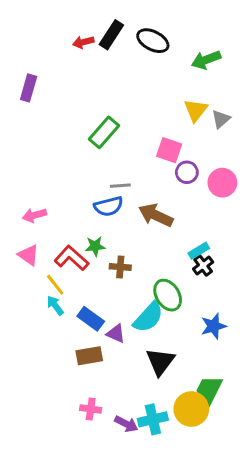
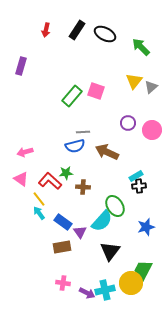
red arrow: (83, 42) -> (46, 30), moved, turned -64
green arrow: (206, 60) -> (141, 47), turned 66
pink square: (169, 150) -> (96, 91), moved
black cross: (203, 265) -> (139, 186), turned 32
purple triangle: (116, 334) -> (80, 232), turned 32

